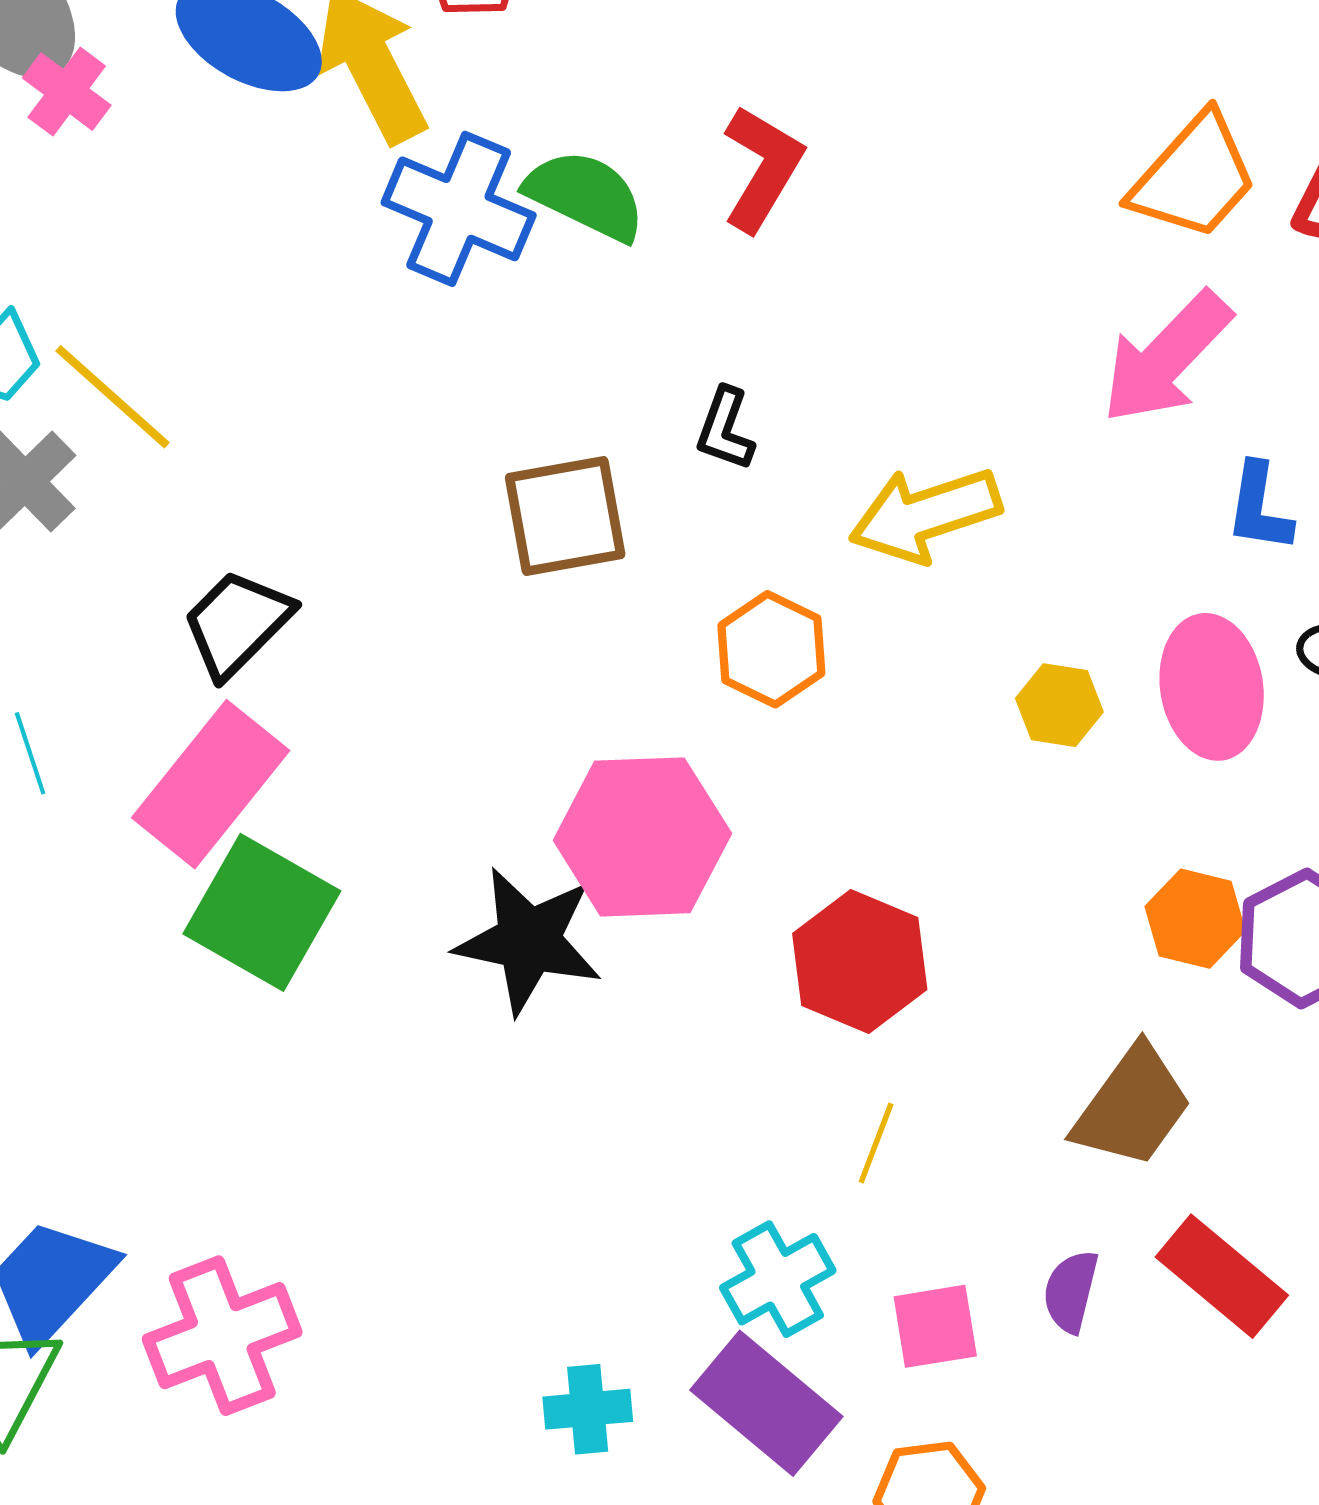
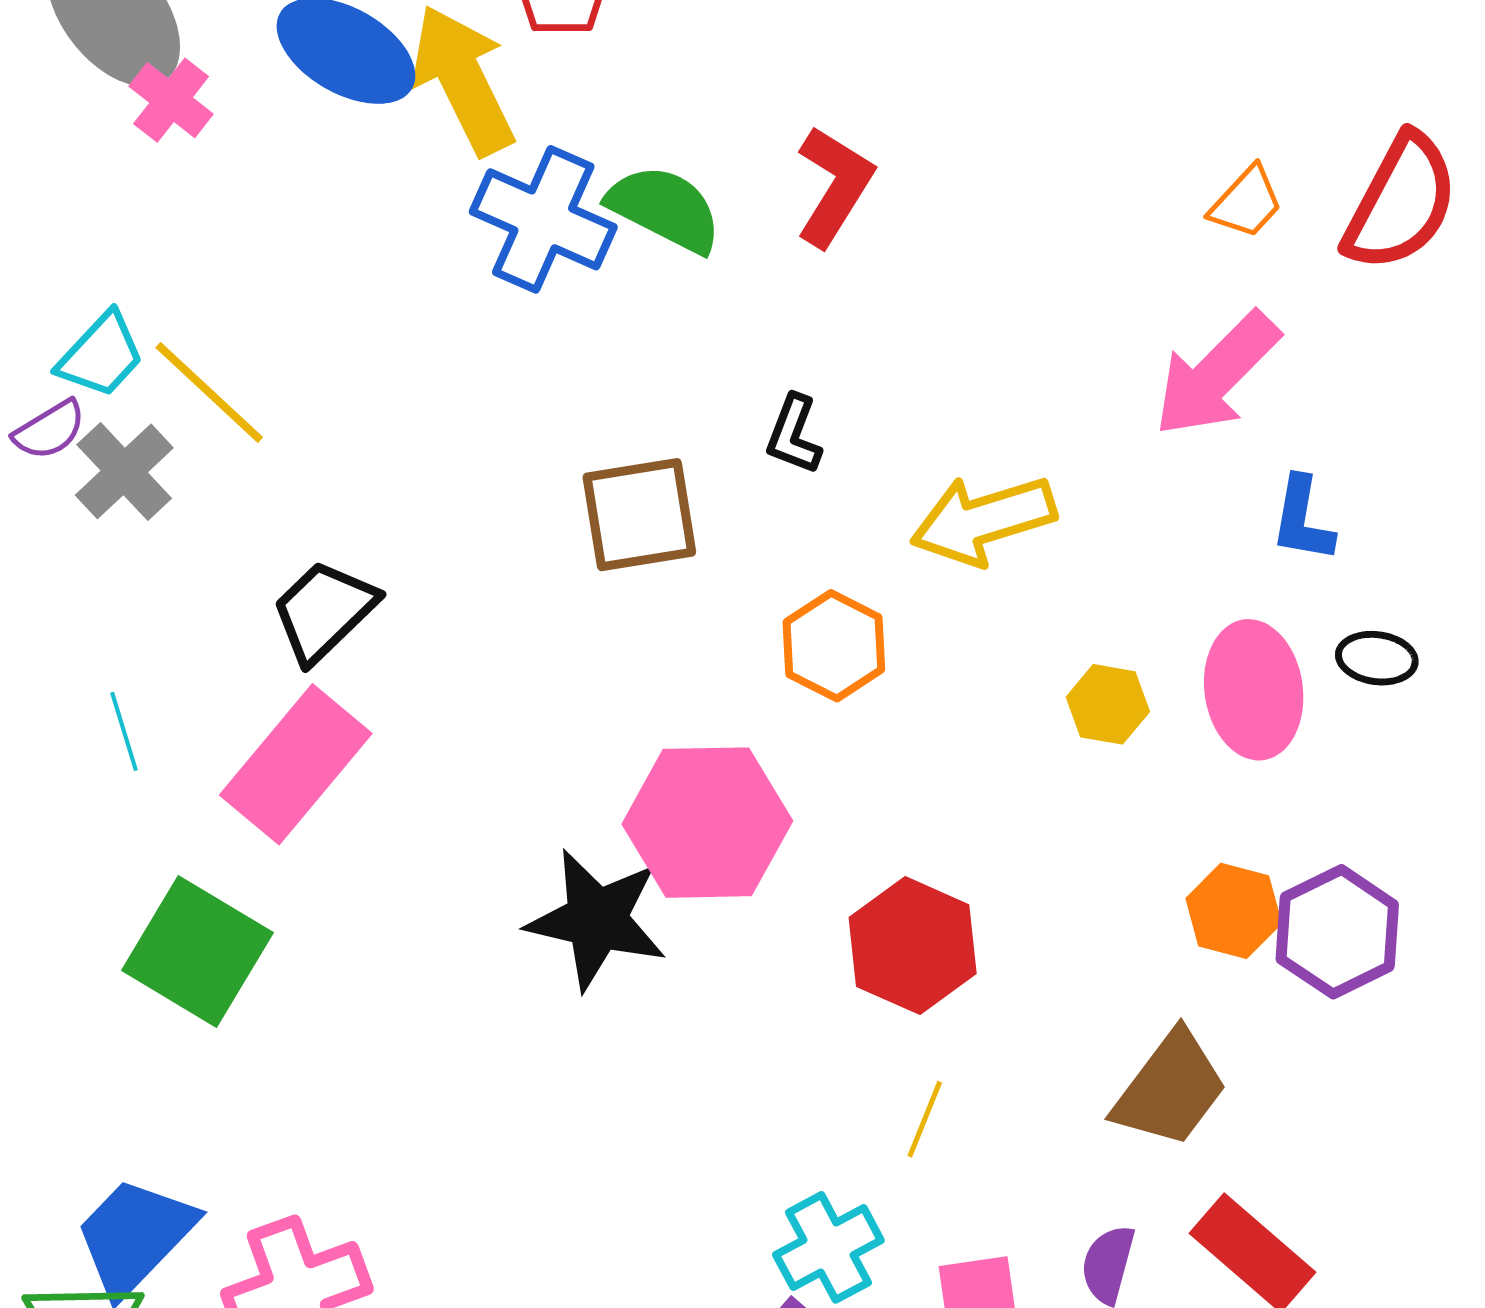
orange trapezoid: (1194, 177) -> (1246, 202), size x0.6
green square: (262, 912) -> (197, 952), moved

